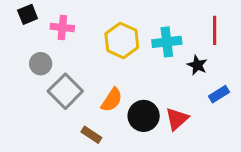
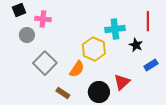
yellow hexagon: (122, 40) -> (94, 49), moved
gray circle: (41, 64) -> (27, 35), moved
black circle: (144, 116) -> (99, 92), moved

